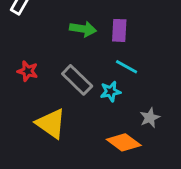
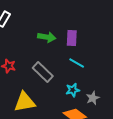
cyan star: (111, 92) -> (73, 90), moved
yellow triangle: (51, 124) -> (25, 102), turned -45

